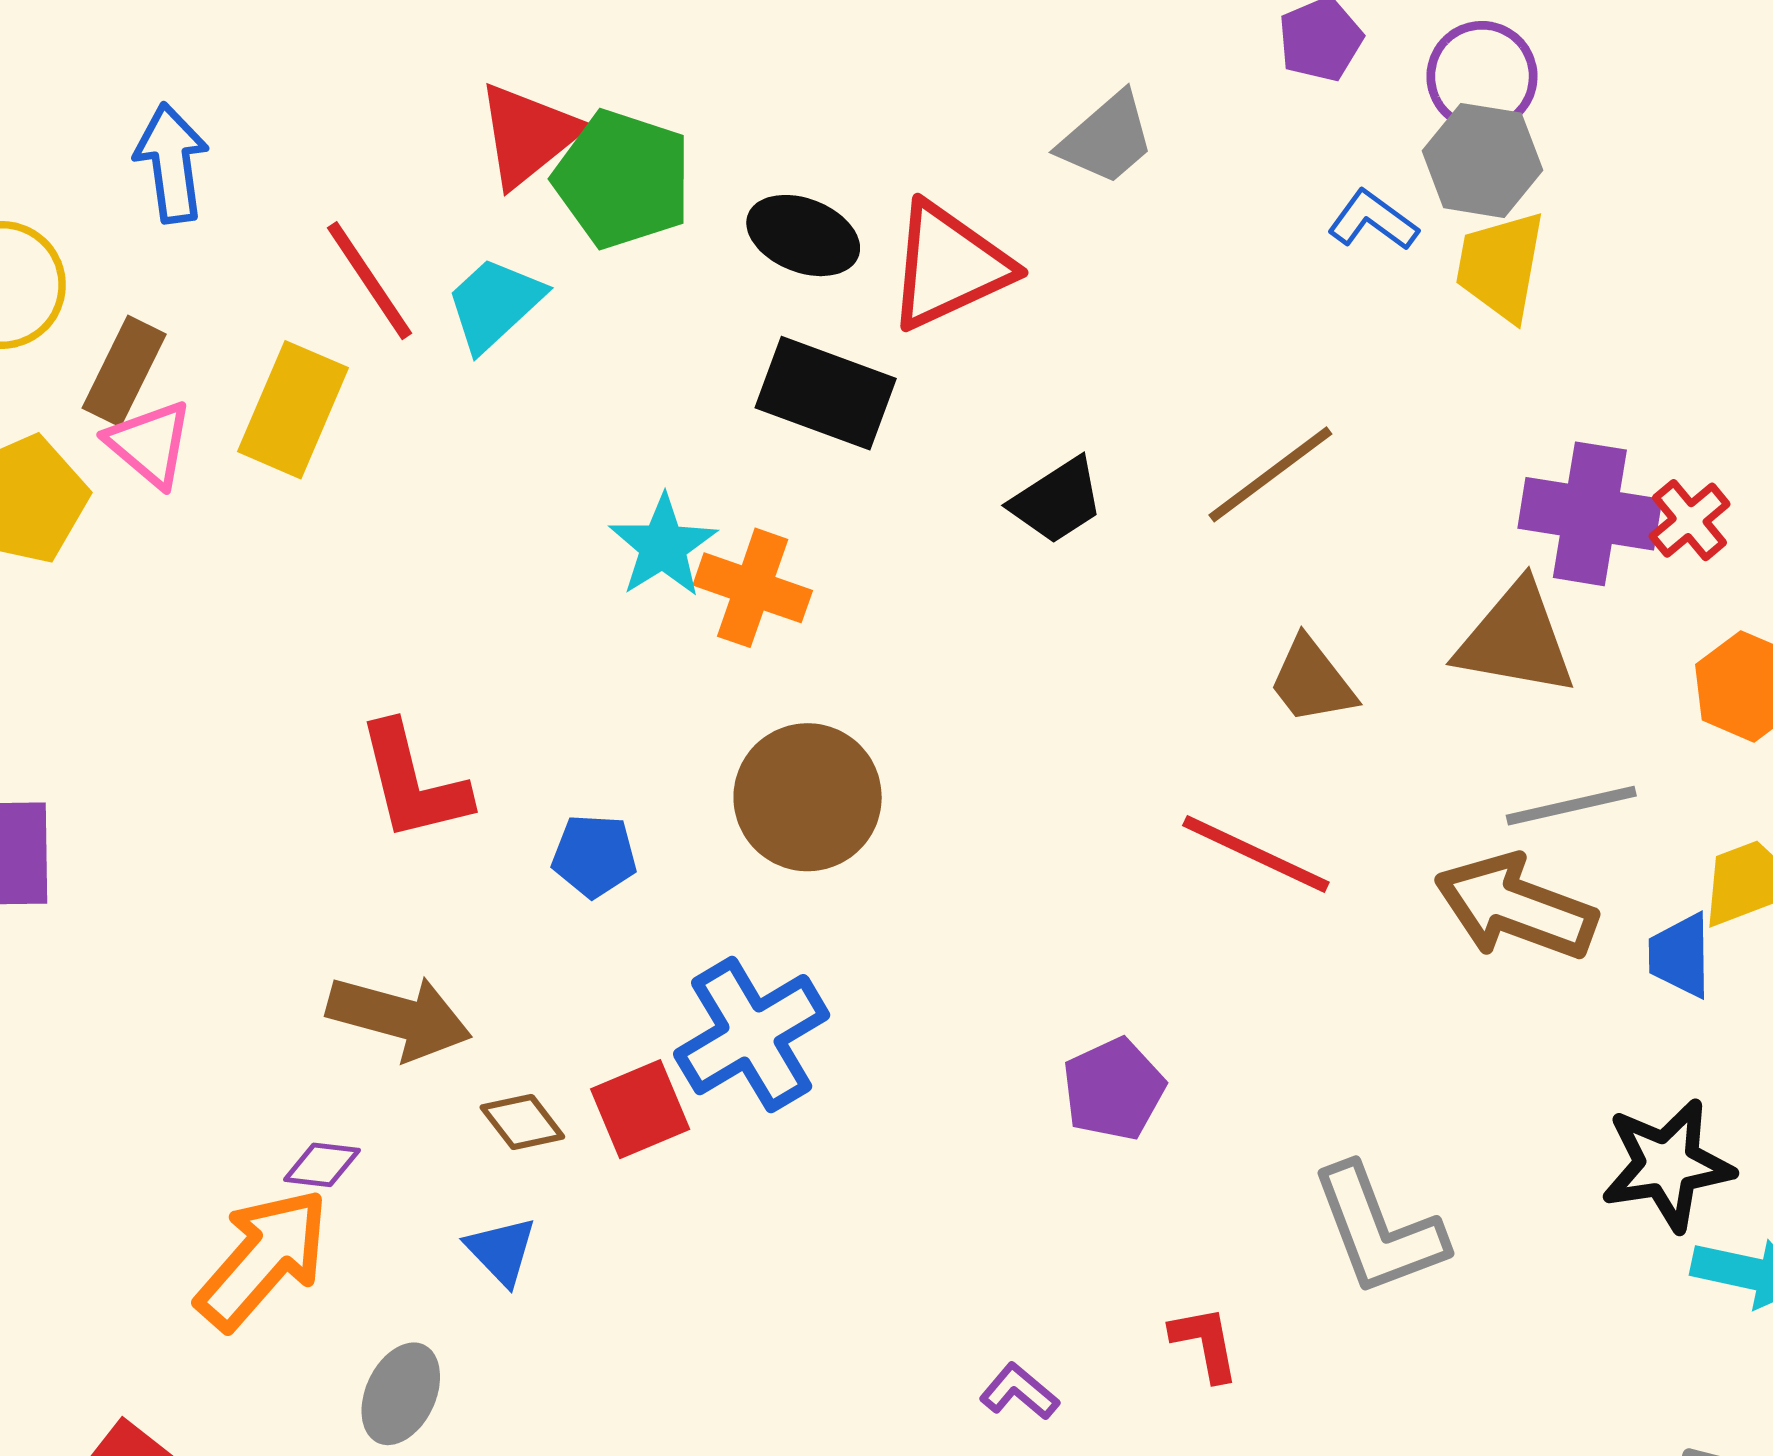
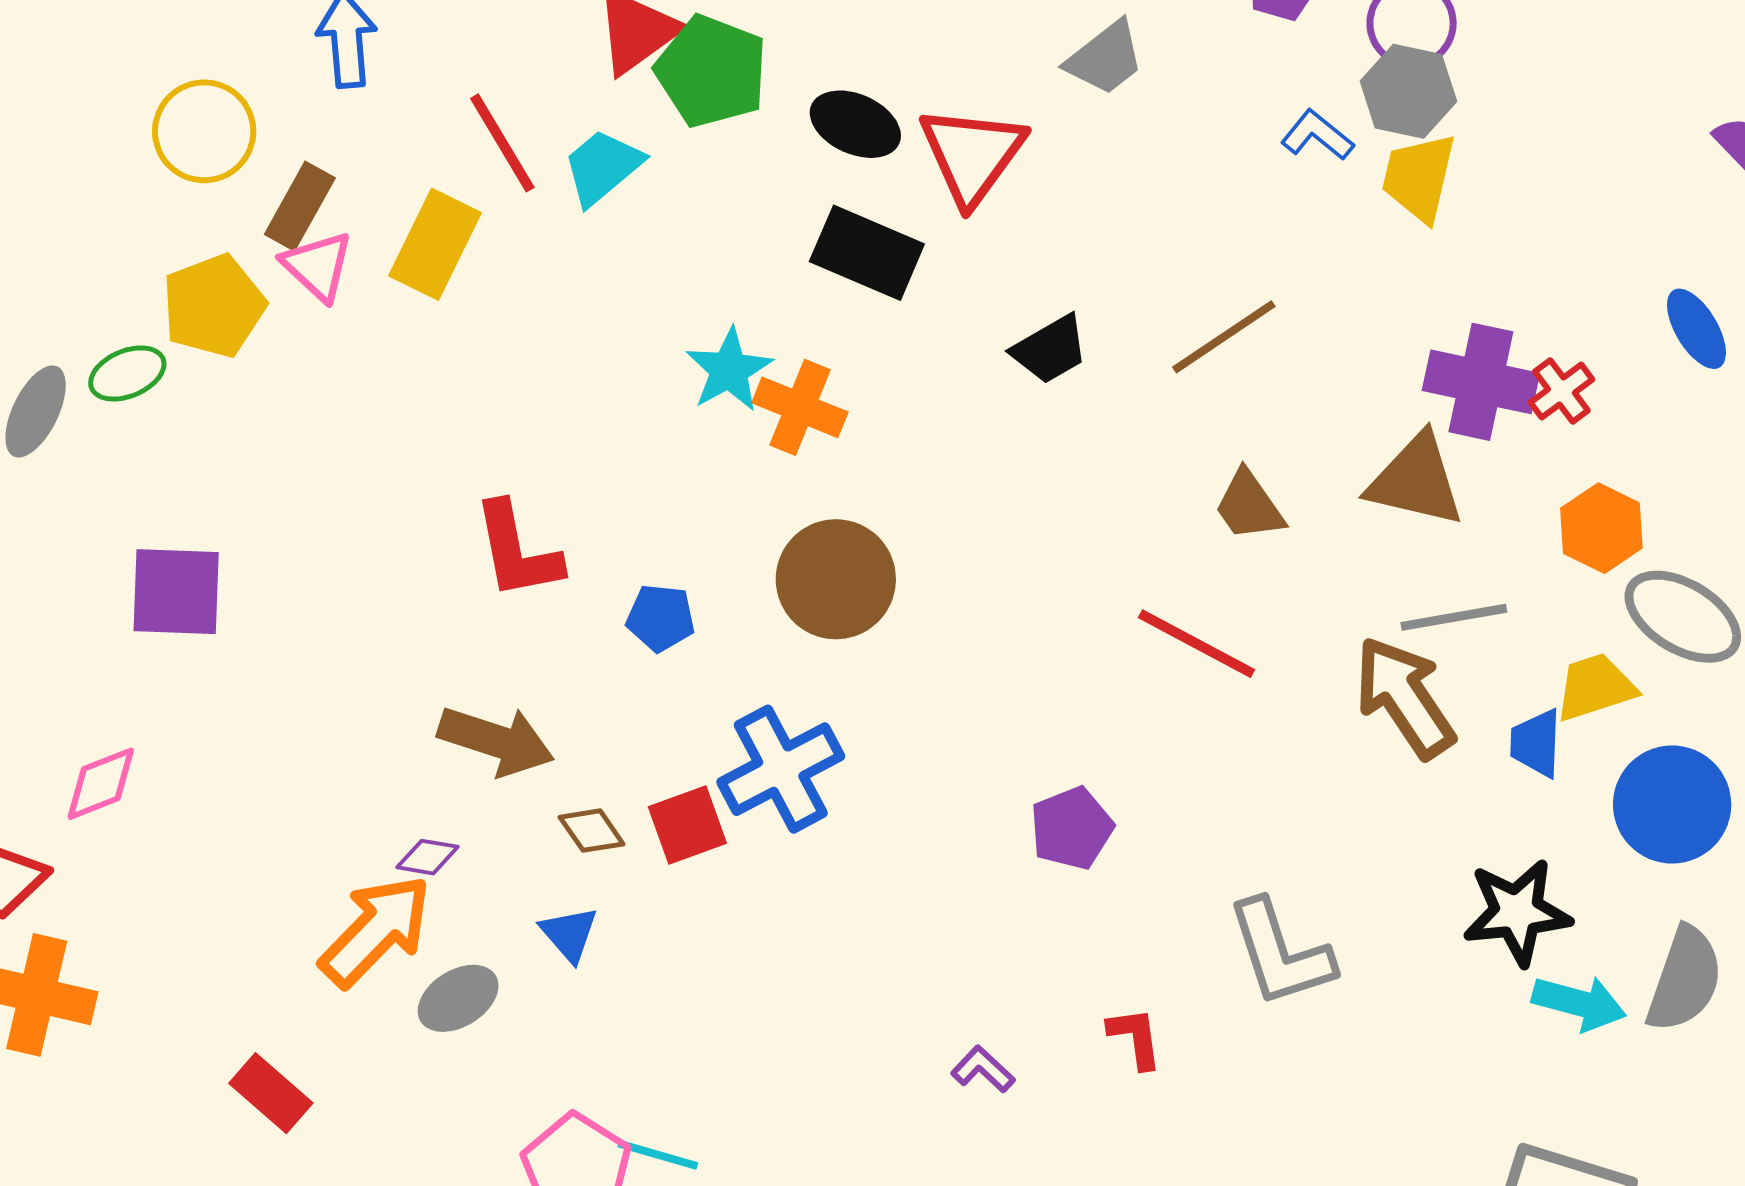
red triangle: (949, 266) -> (972, 155), turned -32
brown arrow: (1515, 907) -> (1405, 697), turned 33
gray ellipse: (401, 1394) -> (458, 998), moved, turned 30

